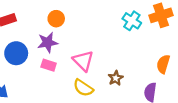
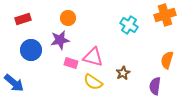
cyan cross: (132, 21) -> (129, 25), moved
pink triangle: (83, 61) -> (93, 57), turned -30
pink rectangle: (49, 65) -> (71, 63), moved

